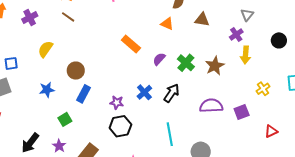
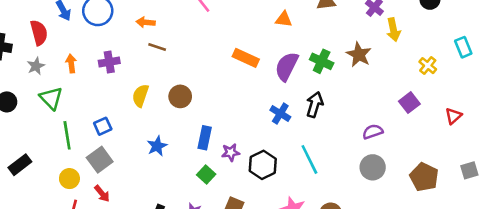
purple cross: (30, 18) -> (109, 62), turned 35
purple semicircle: (159, 59) -> (287, 66), size x1.6
brown circle: (76, 71) -> (180, 96), moved
purple star: (117, 103) -> (231, 152), moved
purple semicircle: (211, 106) -> (373, 132), moved, size x0.7
green square: (65, 119) -> (206, 174), moved
cyan line: (170, 134) -> (309, 159), moved

